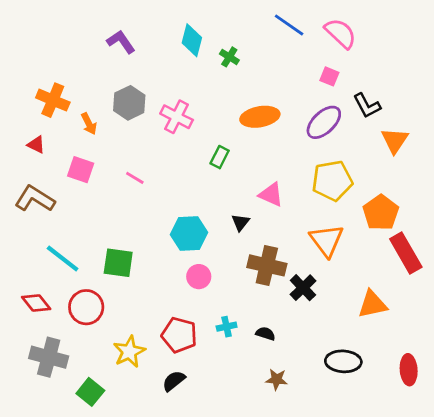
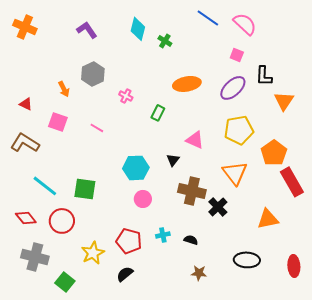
orange cross: (53, 100) -> (25, 27), moved
black L-shape: (367, 106) -> (264, 76), turned 30
pink cross: (177, 117) -> (126, 96), moved, size x0.6

